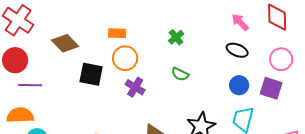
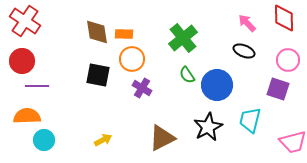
green cross: (176, 37) -> (183, 38), size x1.8
brown diamond: (65, 43) -> (97, 32), moved, turned 36
green semicircle: (180, 74) -> (187, 75), turned 30
blue circle: (239, 85) -> (217, 85), moved, size x1.6

